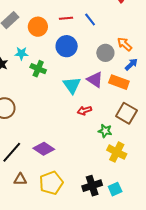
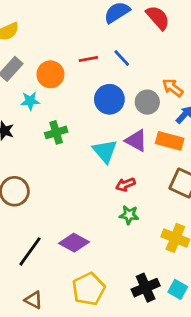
blue circle: (67, 46) -> (109, 99), moved
cyan star: (21, 53) -> (30, 101), moved
green cross: (38, 69) -> (56, 132), turned -35
green star: (105, 131) -> (129, 215), moved
brown triangle: (20, 179) -> (34, 300), moved, turned 32
cyan square: (115, 189) -> (178, 289), turned -32

